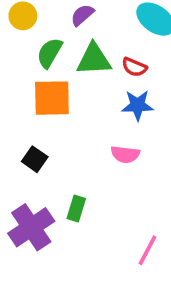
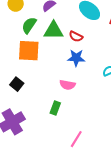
green rectangle: (76, 209) -> (55, 108), moved

